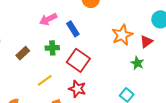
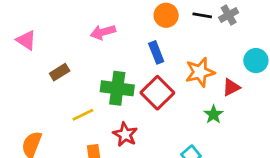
blue rectangle: (73, 29) -> (156, 52), moved
green cross: (52, 48) -> (117, 88), moved, size x1.6
red square: (78, 60) -> (157, 93), moved

